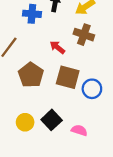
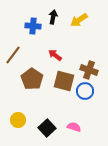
brown cross: (84, 35) -> (89, 70), moved
black square: (52, 120) -> (47, 128), moved
yellow circle: (25, 122) -> (18, 120), moved

